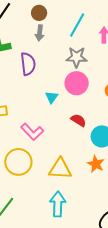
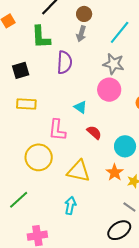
cyan triangle: (52, 97) -> (80, 107), moved, turned -40
red semicircle: (78, 120) -> (94, 132), moved
pink L-shape: (32, 132) -> (57, 130), turned 40
cyan arrow: (58, 204) -> (70, 206), size x0.7

